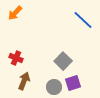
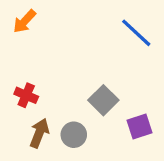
purple square: (73, 83) -> (140, 127), moved
gray circle: (54, 87) -> (74, 135), moved

